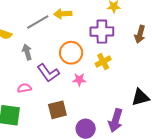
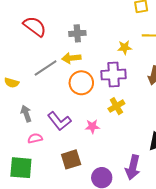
gray arrow: (27, 52) -> (26, 114), moved
orange circle: (71, 53) -> (81, 83), moved

